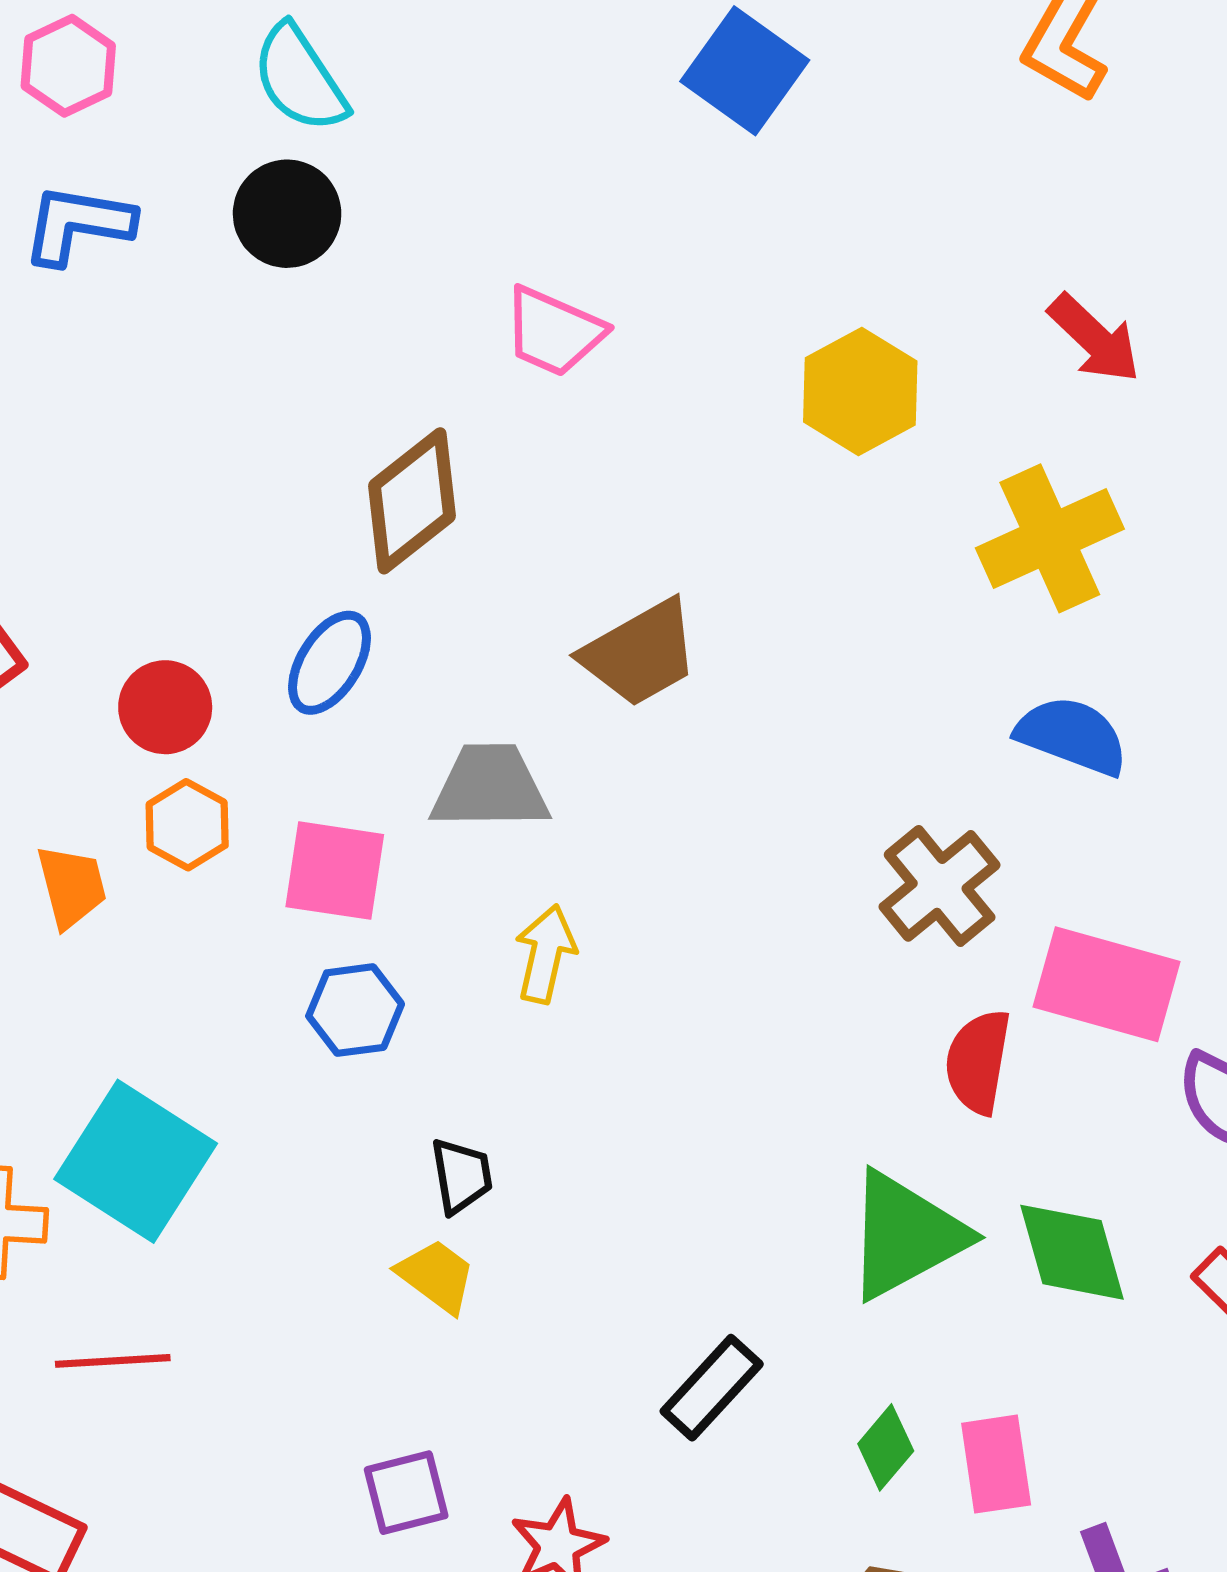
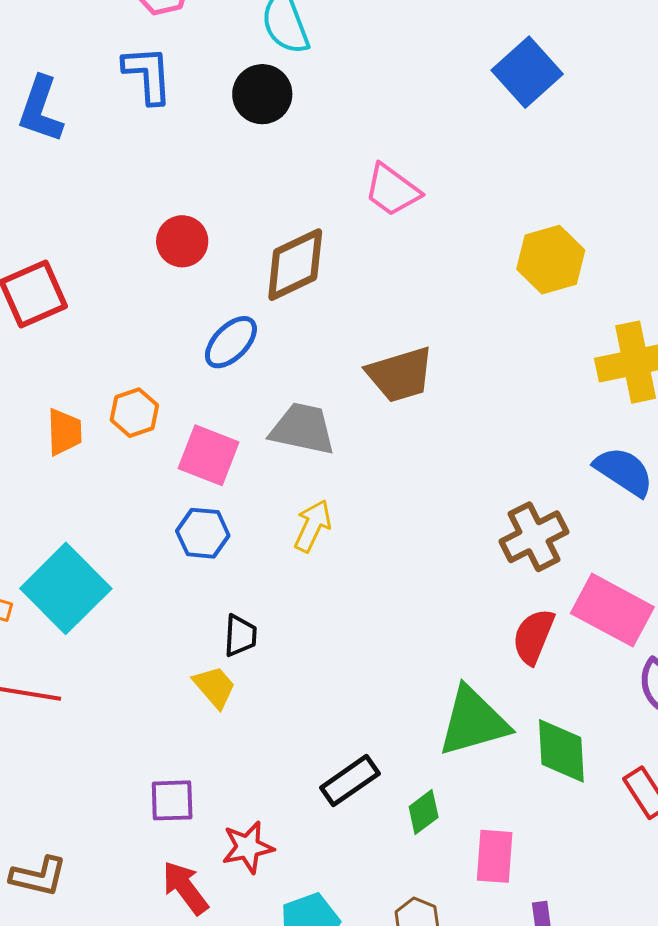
blue L-shape: (78, 224) -> (148, 75), turned 64
red circle: (165, 707) -> (182, 241), moved
green diamond: (886, 1447) -> (424, 812), moved

